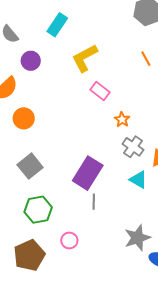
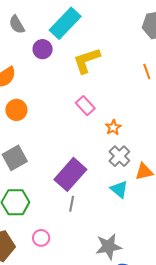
cyan rectangle: (57, 25) -> (65, 23), size x1.4
purple circle: (31, 61) -> (43, 49), moved
pink rectangle: (100, 91) -> (85, 106), moved

